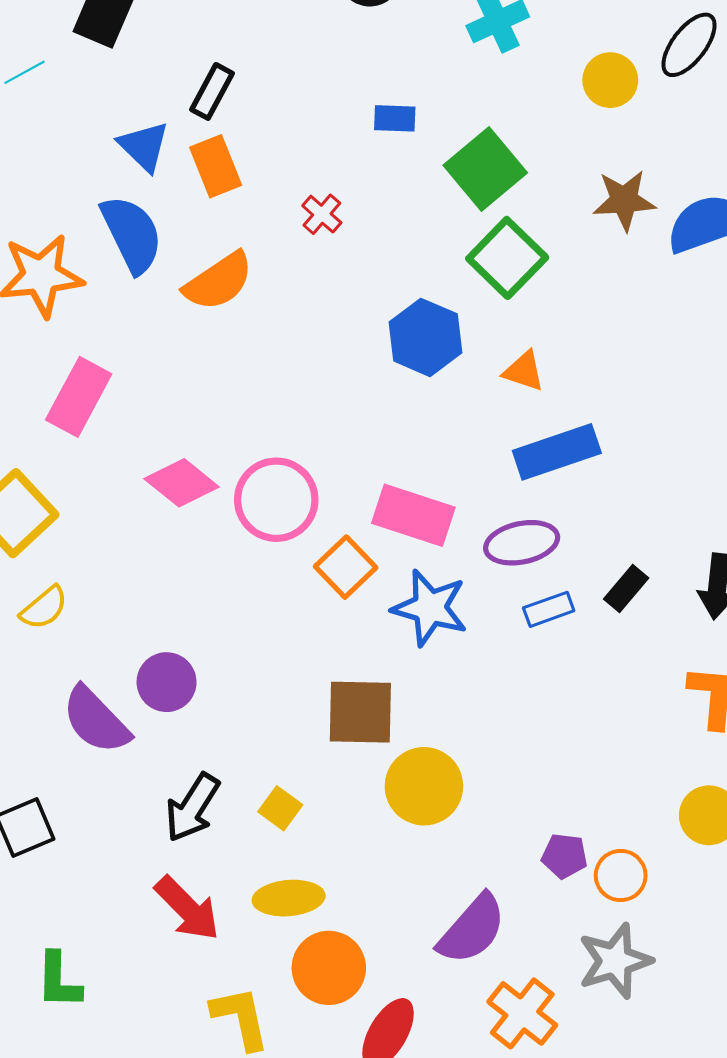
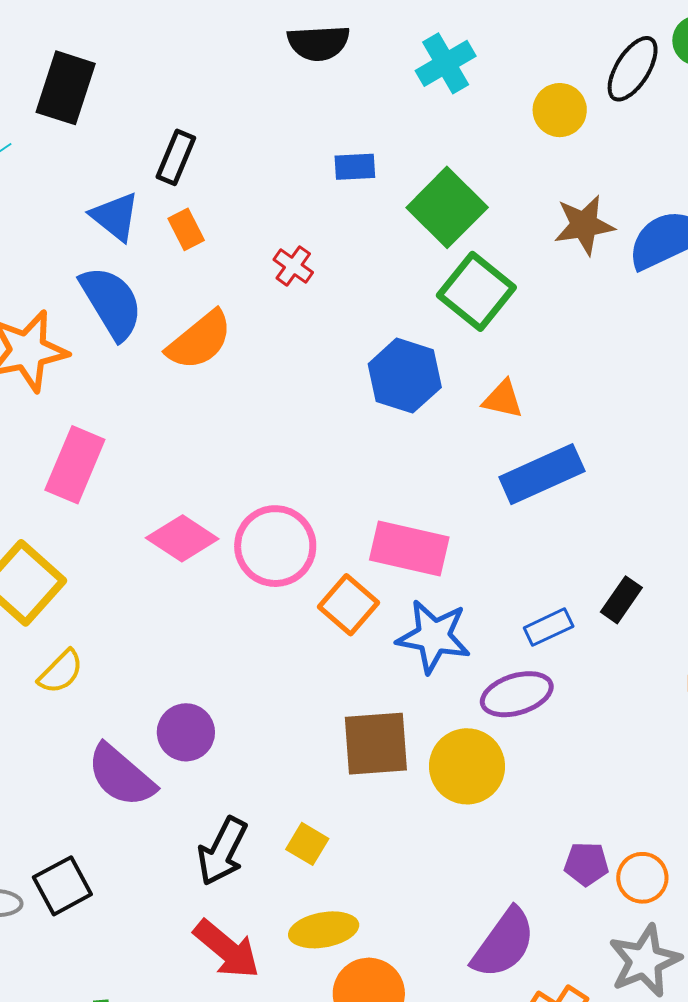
orange rectangle: (216, 166) -> (186, 229), size x0.7
purple ellipse: (522, 543) -> (517, 694), moved
yellow circle: (424, 786) -> (467, 766), moved

